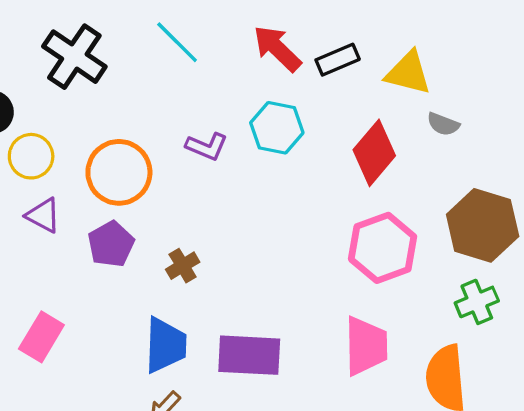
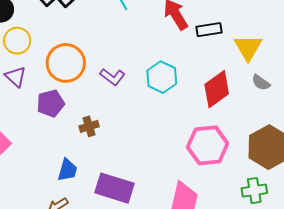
yellow triangle: (408, 73) -> (248, 48), turned 32
cyan hexagon: (277, 128) -> (162, 77), moved
purple L-shape: (207, 146) -> (112, 77), moved
blue trapezoid: (165, 345) -> (67, 170), size x0.7

